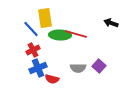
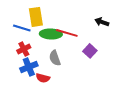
blue line: (31, 29) -> (22, 28), turned -30
purple square: (99, 66) -> (90, 51), moved
gray semicircle: (78, 68) -> (55, 58), moved, turned 70

